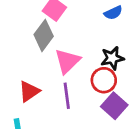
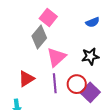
red circle: (104, 80) -> (77, 84), moved

